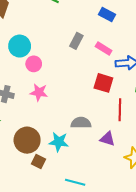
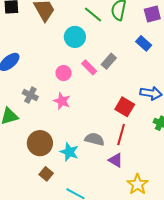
cyan circle: (20, 46) -> (75, 37), moved
pink rectangle: (104, 48) -> (89, 67), moved
red line: (120, 110) -> (121, 135), moved
brown square: (39, 161) -> (46, 174), moved

